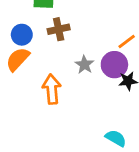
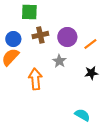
purple circle: (114, 65) -> (67, 37), moved

